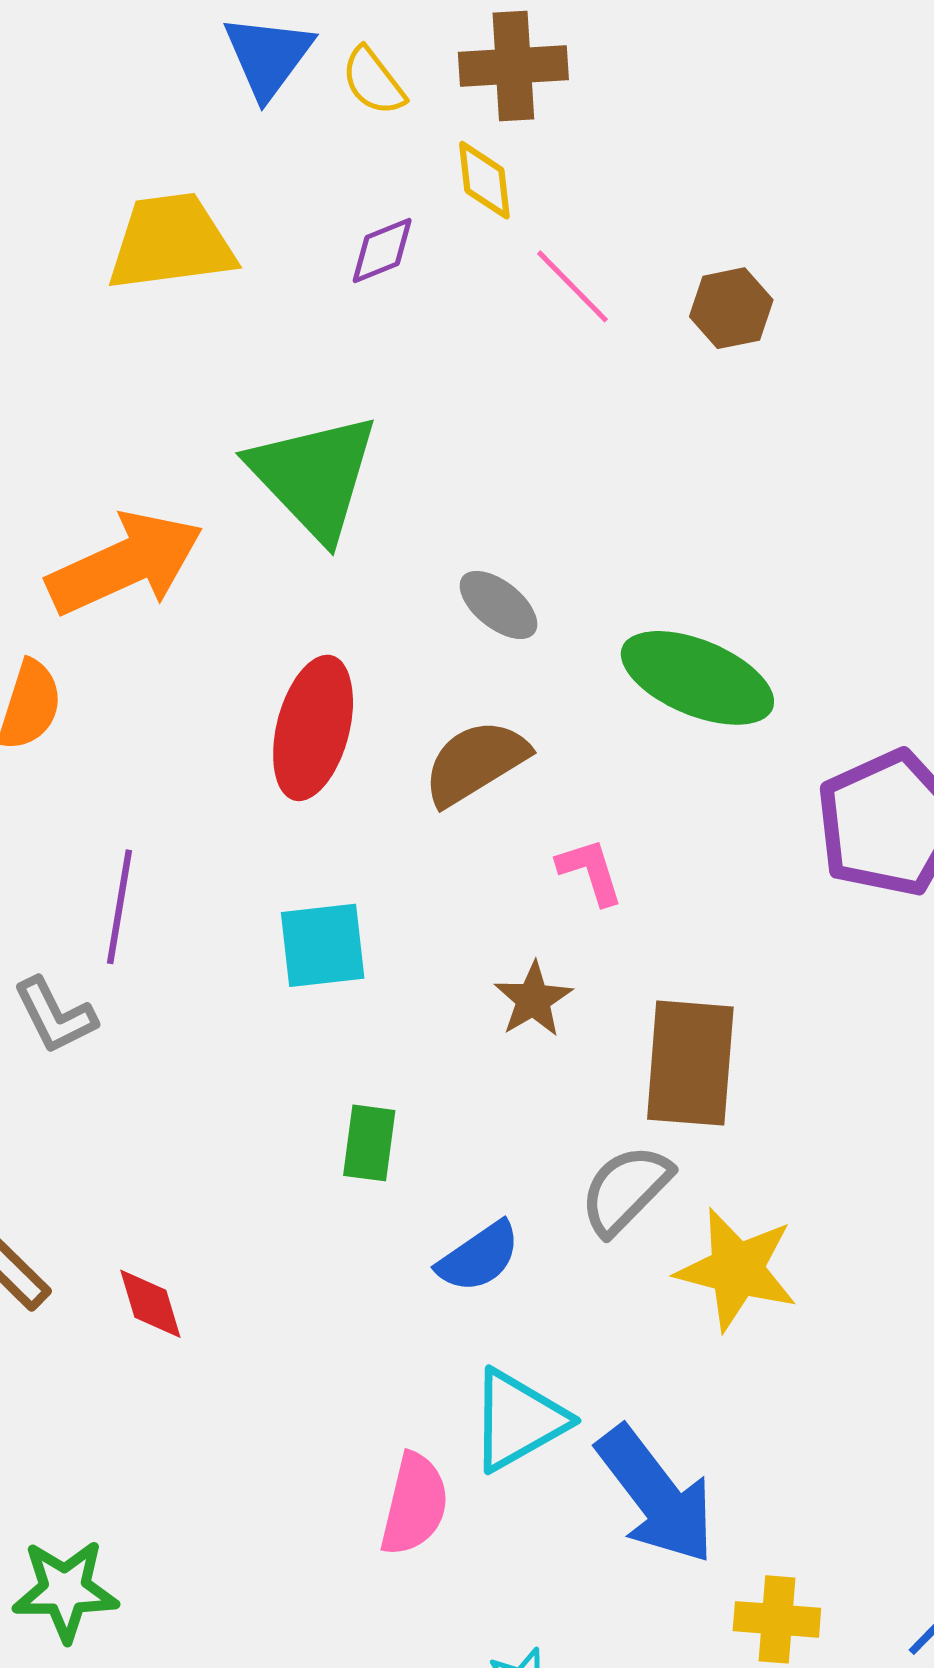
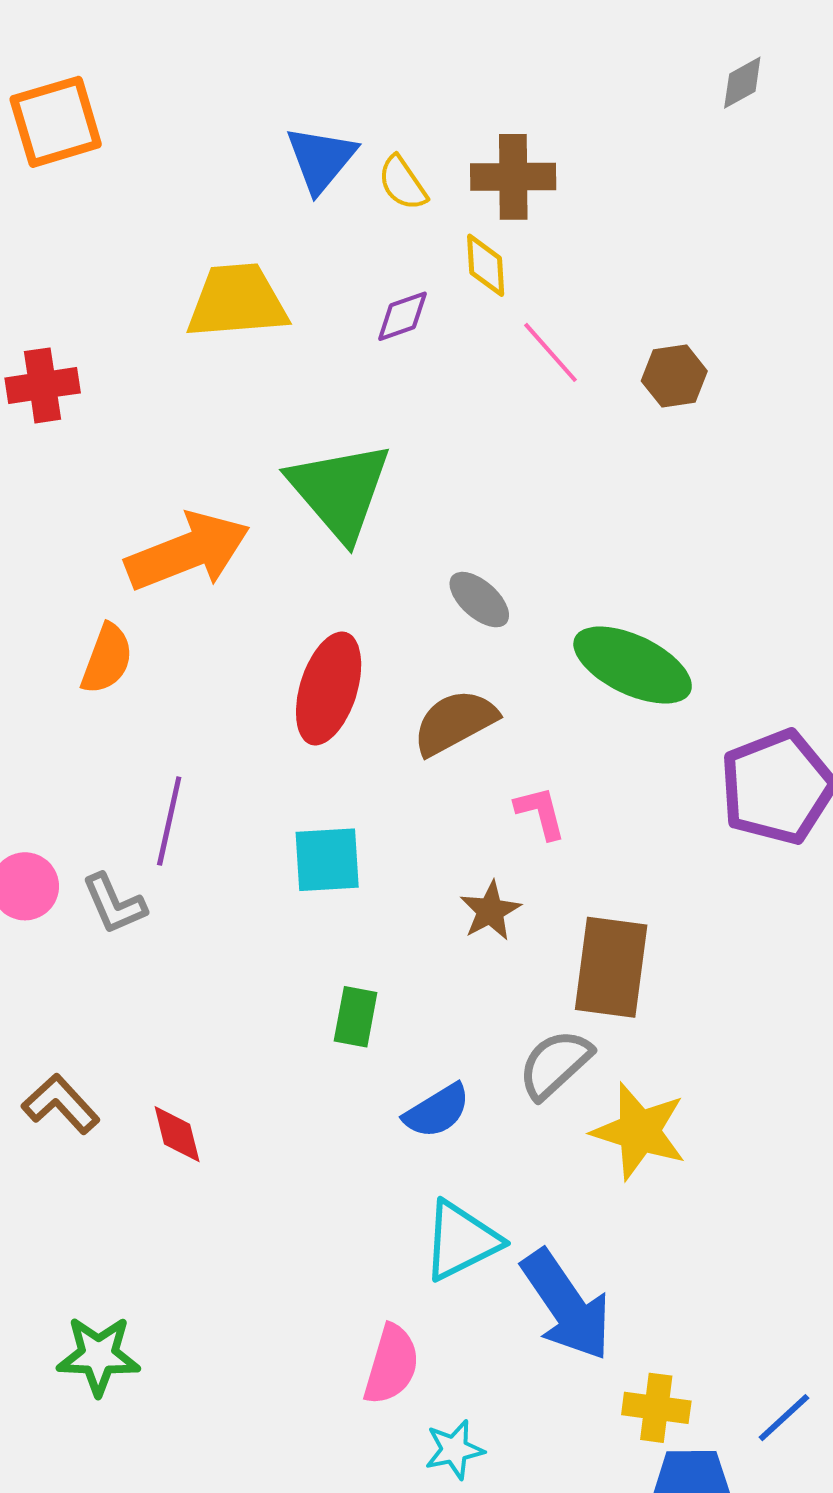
pink semicircle: (414, 1504) -> (391, 1365), moved

